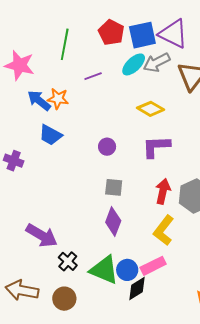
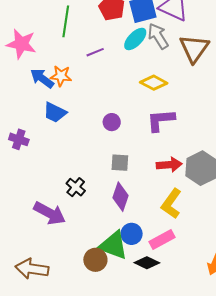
gray arrow: (157, 62) -> (158, 36), turned 88
red arrow: (163, 191) -> (169, 165), turned 75
black cross: (68, 261) -> (76, 187), moved
blue circle: (127, 270) -> (132, 234), moved
black diamond: (137, 289) -> (147, 263), turned 60
brown circle: (64, 299) -> (95, 260), moved

